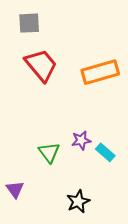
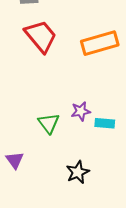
cyan rectangle: (105, 152) -> (105, 123), turned -36

